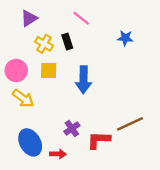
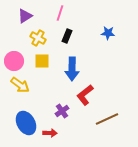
pink line: (81, 18) -> (60, 13), moved, turned 70
black rectangle: (67, 41) -> (67, 36), moved, turned 40
brown line: (130, 124) -> (107, 119), moved
red L-shape: (99, 140) -> (85, 95), moved, turned -40

